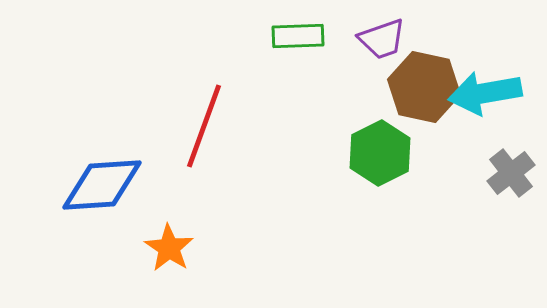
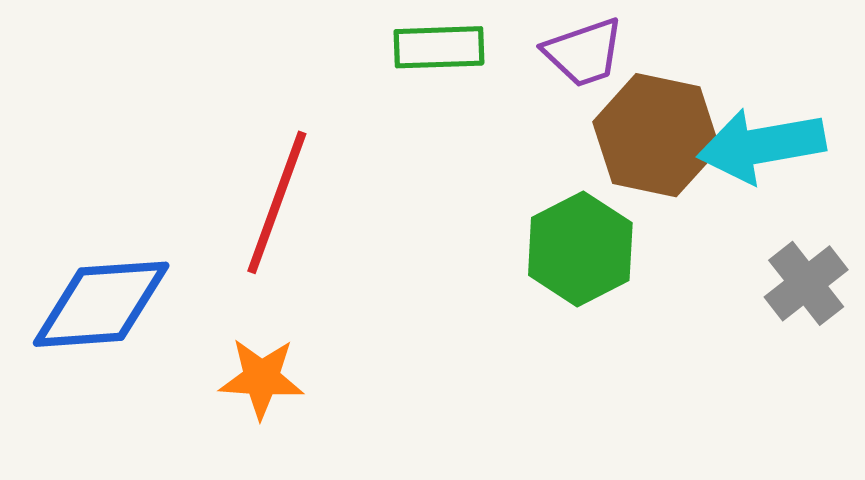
orange star: (169, 248) -> (261, 378), moved, turned -30

